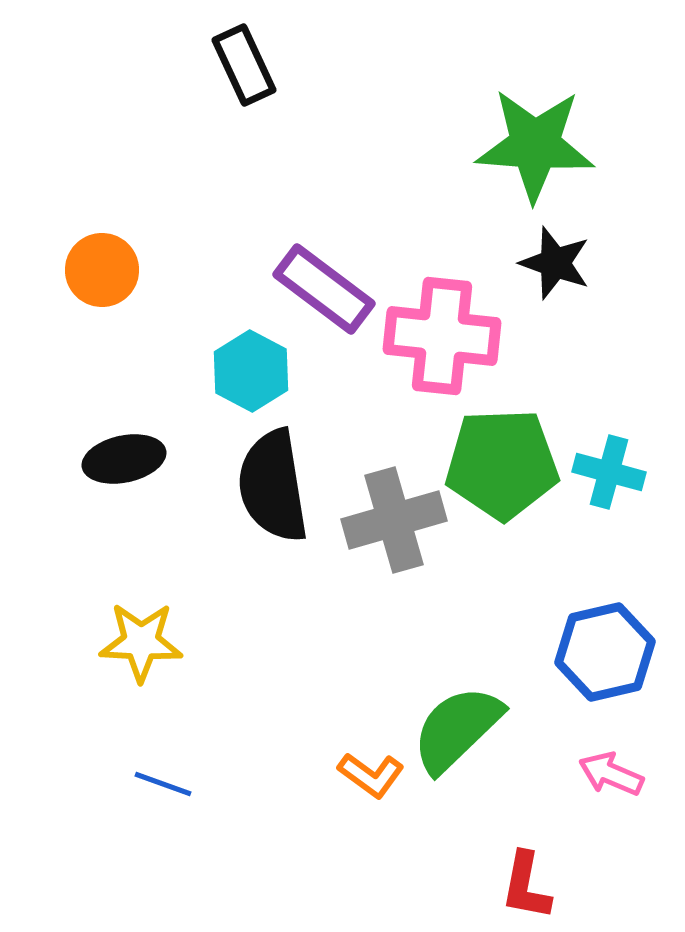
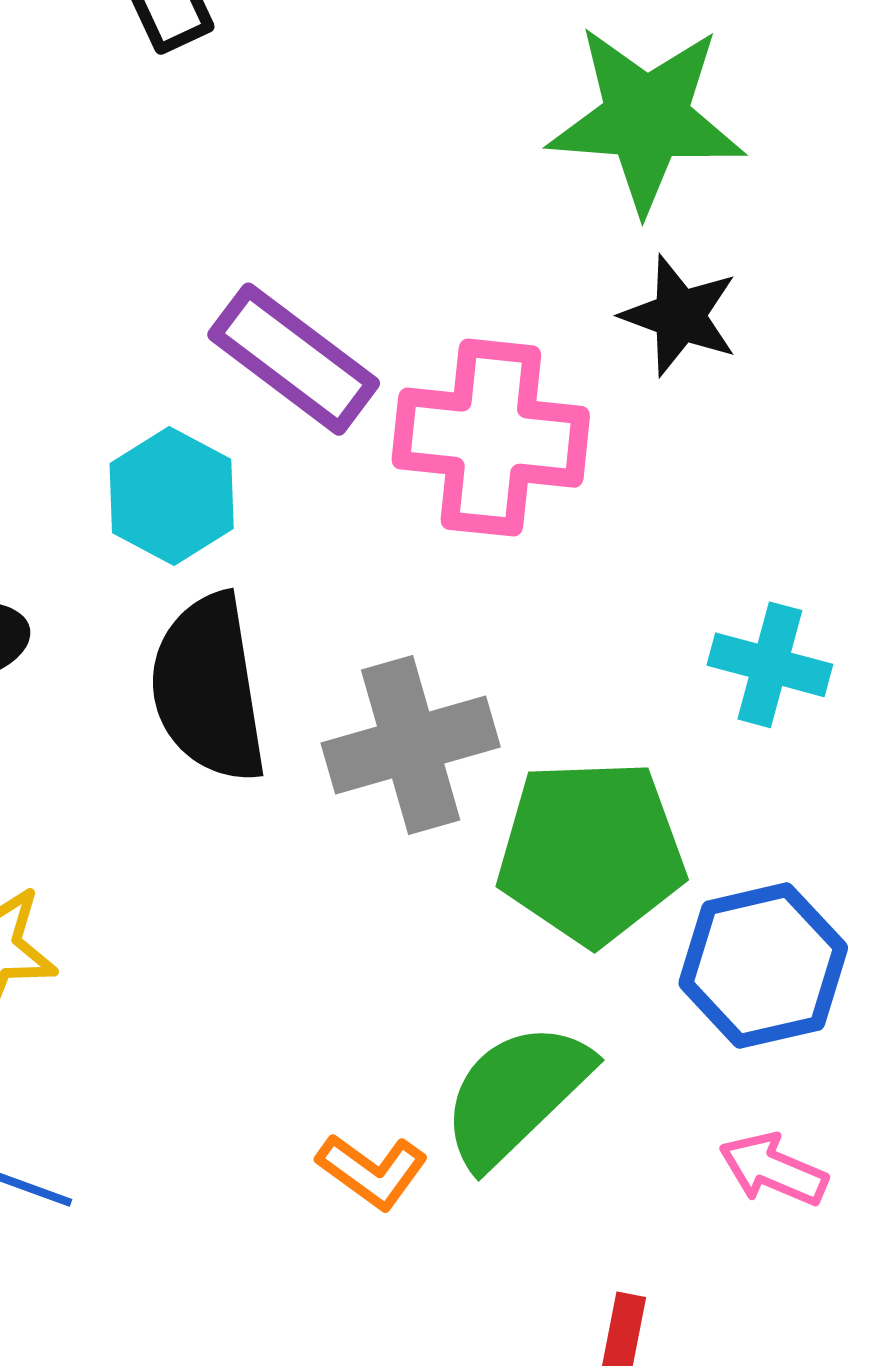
green pentagon: (502, 464) -> (591, 852), moved

